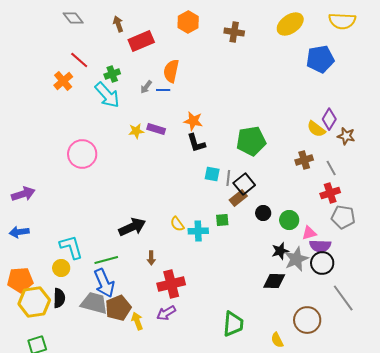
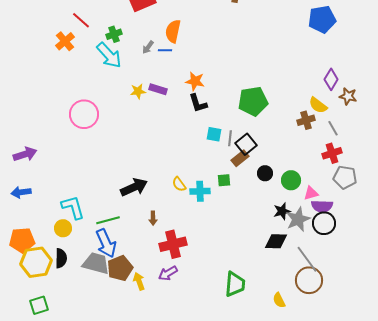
yellow semicircle: (316, 129) -> (318, 105), moved
gray line: (343, 298) -> (307, 259), moved

